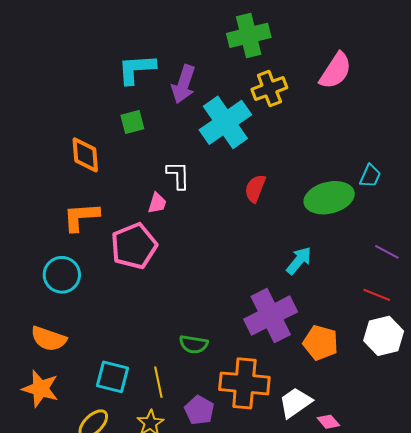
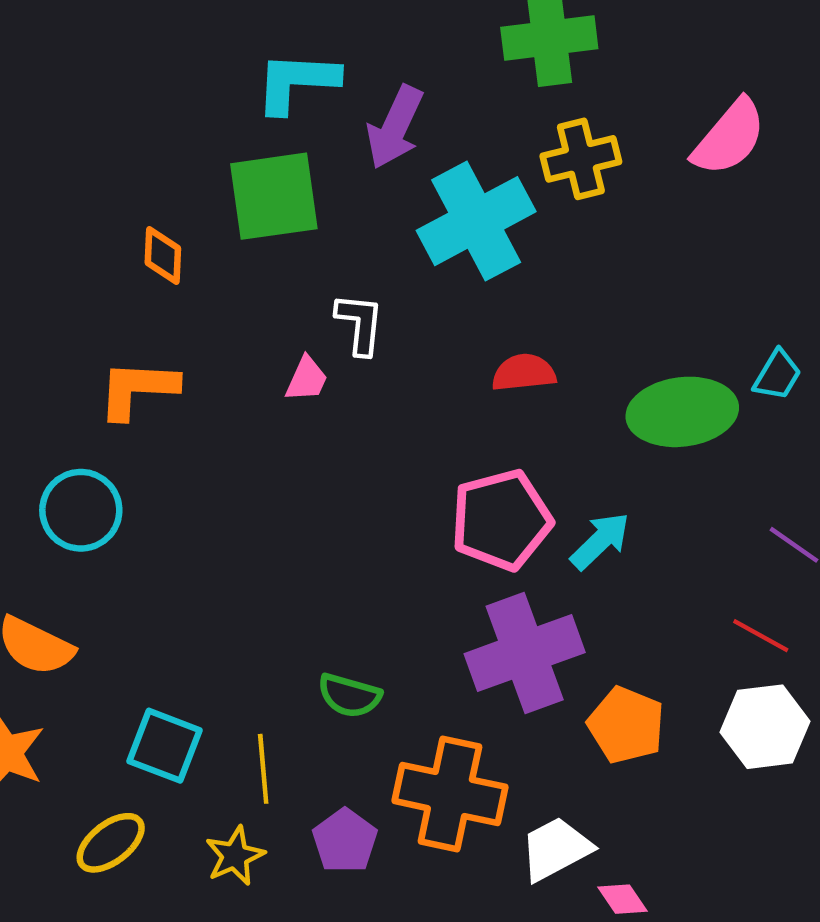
green square: (132, 122) -> (274, 196), size x1.8
orange diamond: (85, 155) -> (163, 255), size x0.7
red semicircle: (255, 188) -> (524, 373), turned 56
pink pentagon: (134, 246) -> (501, 520), moved

